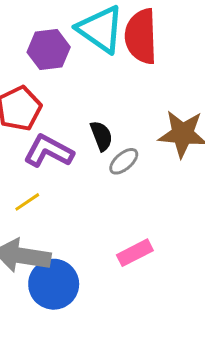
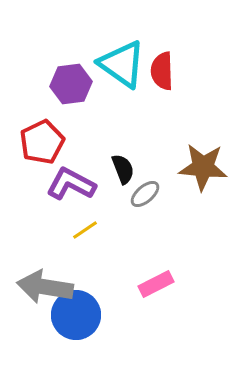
red semicircle: (141, 36) -> (162, 71), size x0.7
yellow line: (27, 202) -> (85, 230), moved

